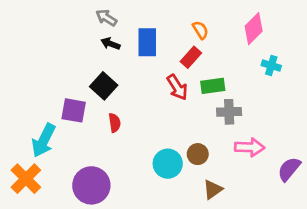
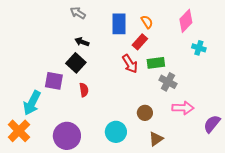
blue rectangle: (147, 42) -> (119, 24), moved
black arrow: (110, 44) -> (82, 42), moved
gray cross: (229, 112) -> (168, 82), turned 30
cyan circle: (168, 164) -> (116, 132), moved

